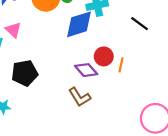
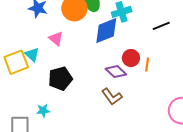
black line: (140, 24) -> (161, 26), turned -54
pink triangle: (13, 30) -> (56, 39), moved

